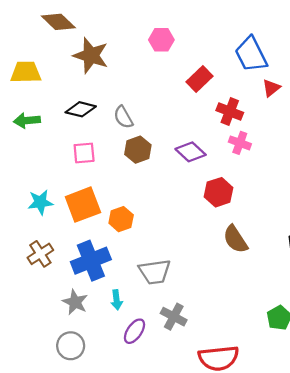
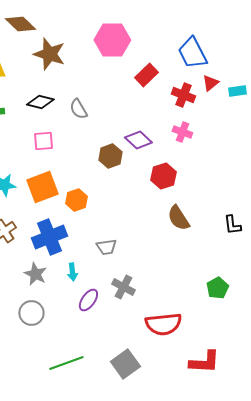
pink hexagon: (161, 40) -> (112, 40), size x1.6
red cross: (230, 112) -> (183, 95), moved
brown hexagon: (138, 150) -> (110, 156), moved
gray trapezoid: (155, 272) -> (106, 247), size x0.7

